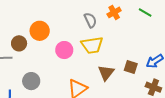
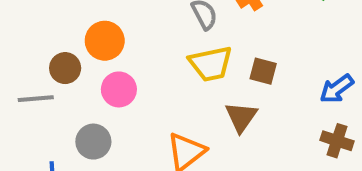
pink circle: (64, 50) -> (119, 89), moved
brown square: (131, 67) -> (263, 71), moved

